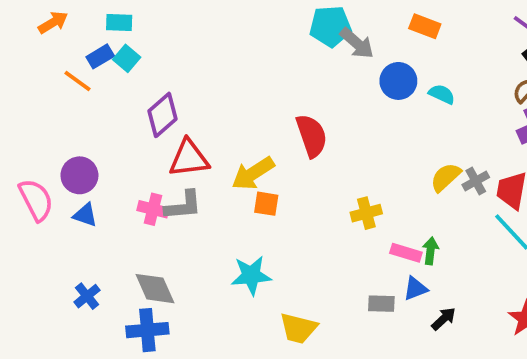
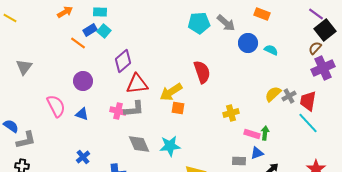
cyan pentagon: (330, 26) -> (199, 23), moved
purple circle: (79, 175) -> (83, 81), moved
gray diamond: (155, 289) -> (139, 144), moved

